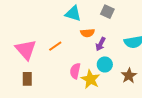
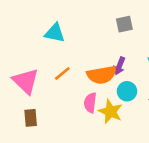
gray square: (107, 12) -> (124, 24), turned -32
cyan triangle: (73, 14) -> (55, 33), moved
orange semicircle: (87, 33) -> (102, 75), moved, size x1.6

